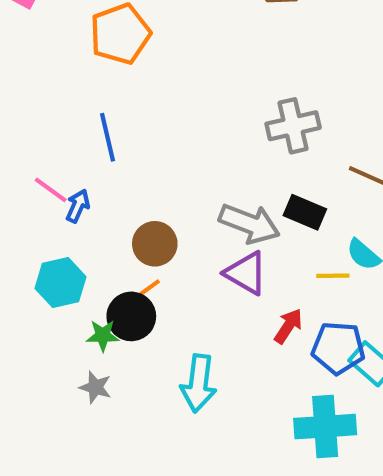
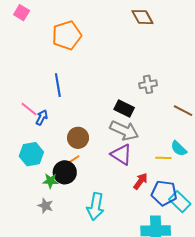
gray cross: (293, 126) -> (148, 84), size x0.7
black rectangle: (305, 212) -> (124, 108), moved

